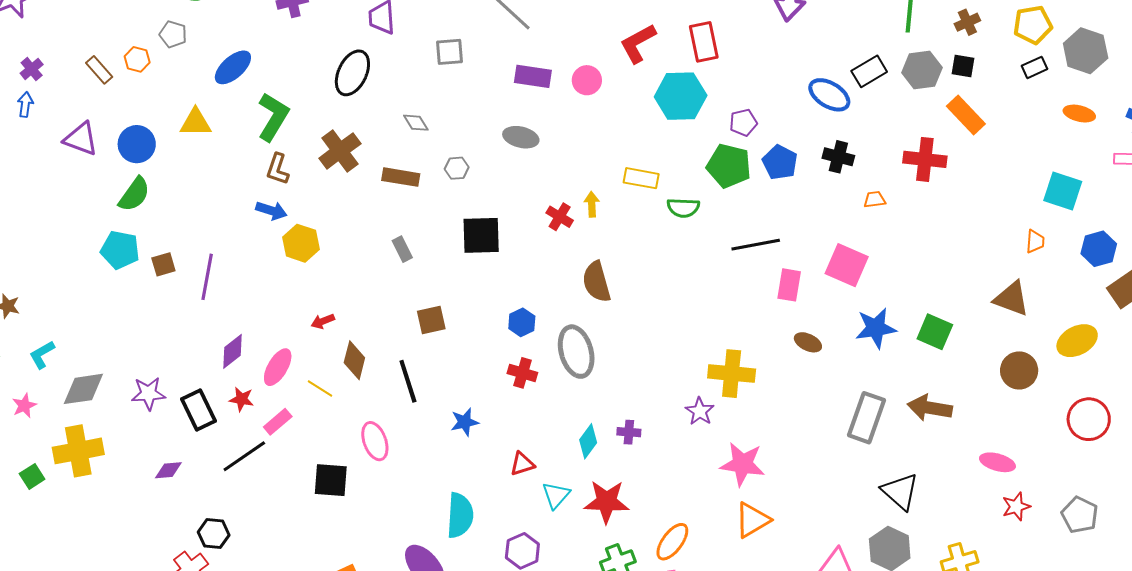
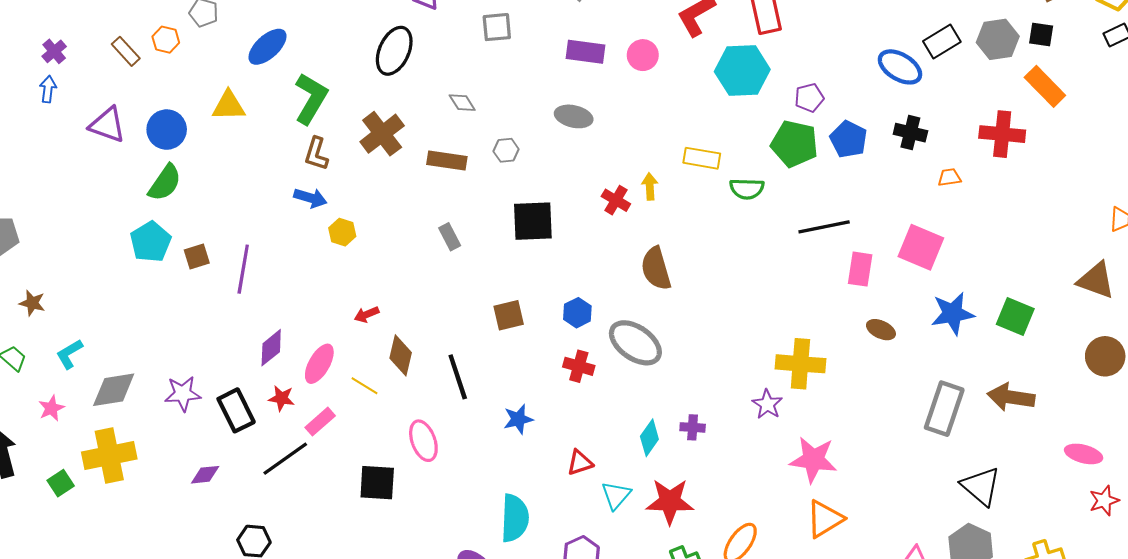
yellow hexagon: (301, 243) -> (342, 232), size x0.7
cyan pentagon: (120, 250) -> (151, 242), turned 30
brown square: (431, 320) -> (509, 315), moved
gray ellipse: (576, 352) -> (635, 343), turned -39

